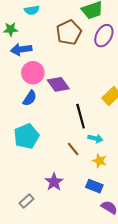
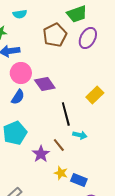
yellow star: (100, 161) -> (61, 173), moved
purple star: (54, 182) -> (41, 154), moved

